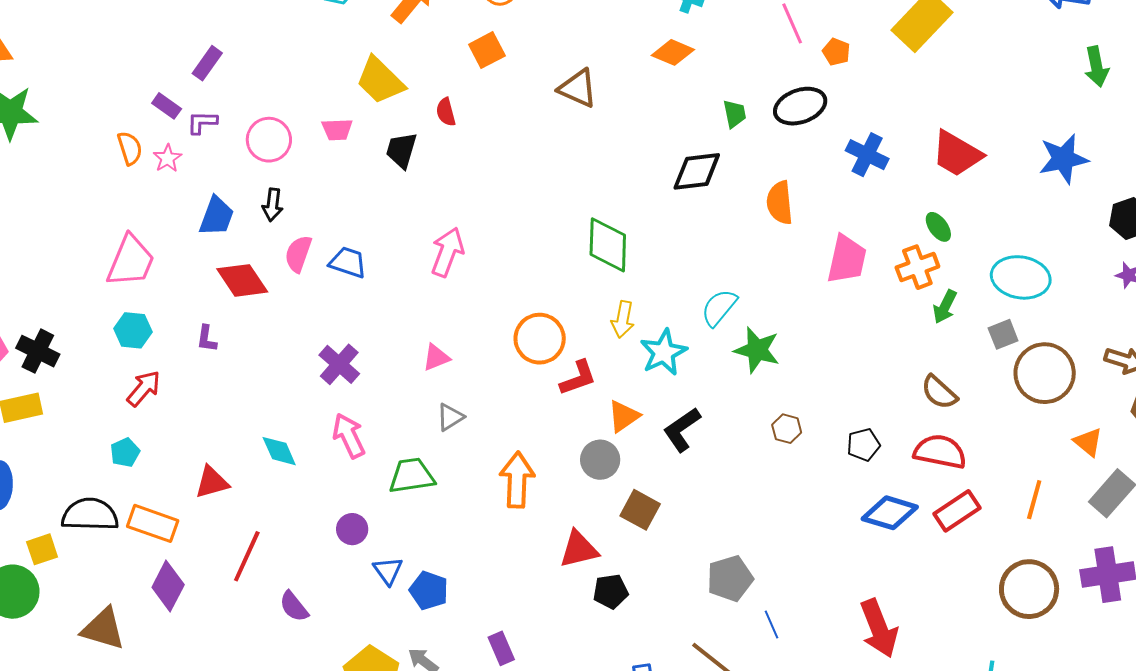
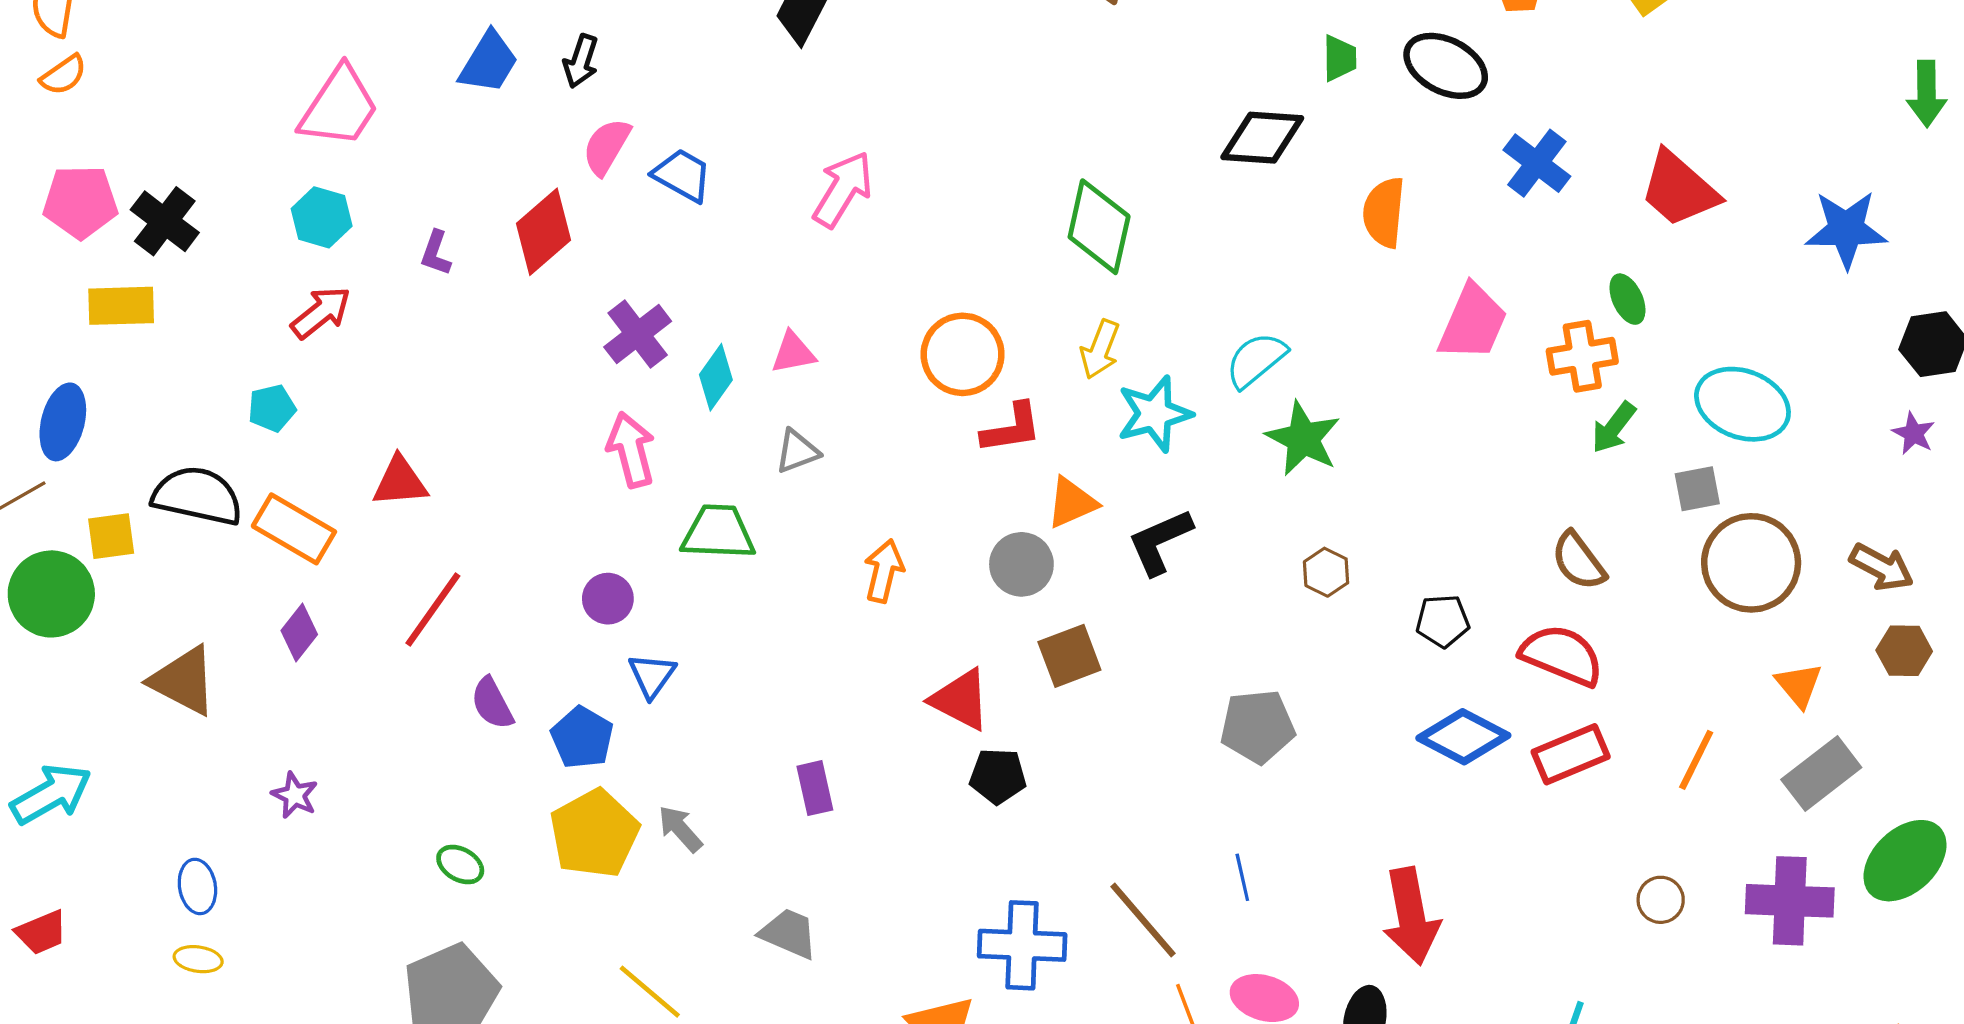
black ellipse: (800, 106) -> (1446, 66), turned 36
red diamond: (242, 280) -> (543, 232), moved, turned 72
cyan diamond: (279, 451) -> (716, 377), moved, turned 48
orange arrow: (517, 480) -> (884, 571), size x0.7
brown square: (640, 510) -> (1069, 656), turned 30
red triangle: (579, 549) -> (960, 700), turned 30
gray pentagon: (730, 579) -> (1257, 726), moved
purple diamond: (168, 586) -> (299, 632), size x0.7
brown circle: (1029, 589) -> (1661, 900), size x0.5
blue pentagon: (429, 590) -> (582, 738), moved
purple rectangle: (501, 648) -> (815, 788), moved

